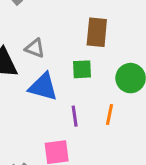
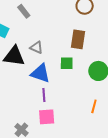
orange line: (110, 114) -> (94, 106), moved
purple line: (75, 116) -> (44, 95), moved

